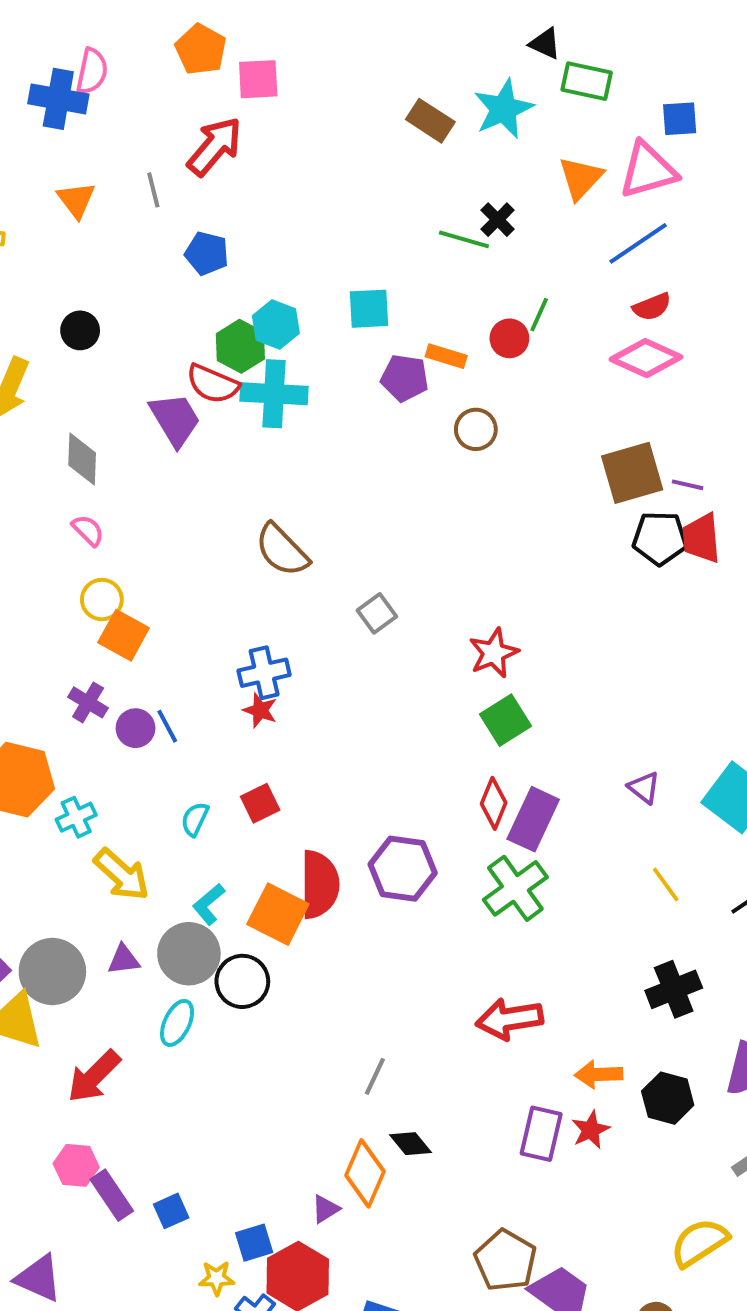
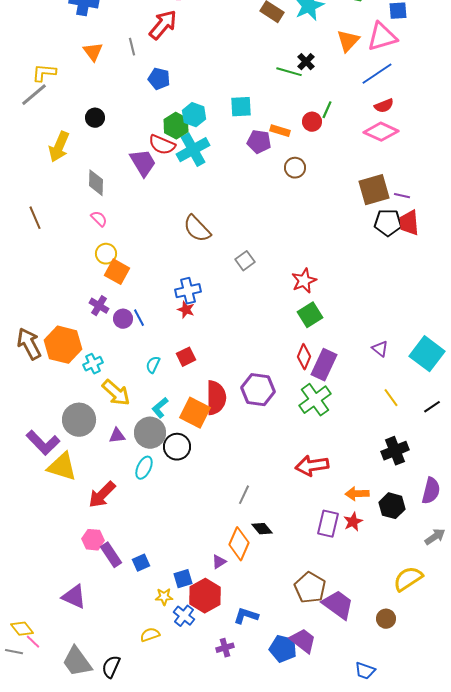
cyan cross: (274, 394) -> (193, 150), turned -32
gray circle: (52, 972) -> (79, 420), moved

